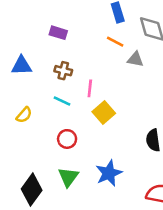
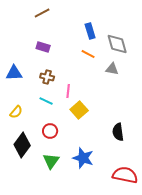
gray triangle: (135, 59) -> (112, 69), moved
blue star: (109, 173) -> (83, 158), turned -30
black diamond: (32, 190) -> (22, 145), moved

